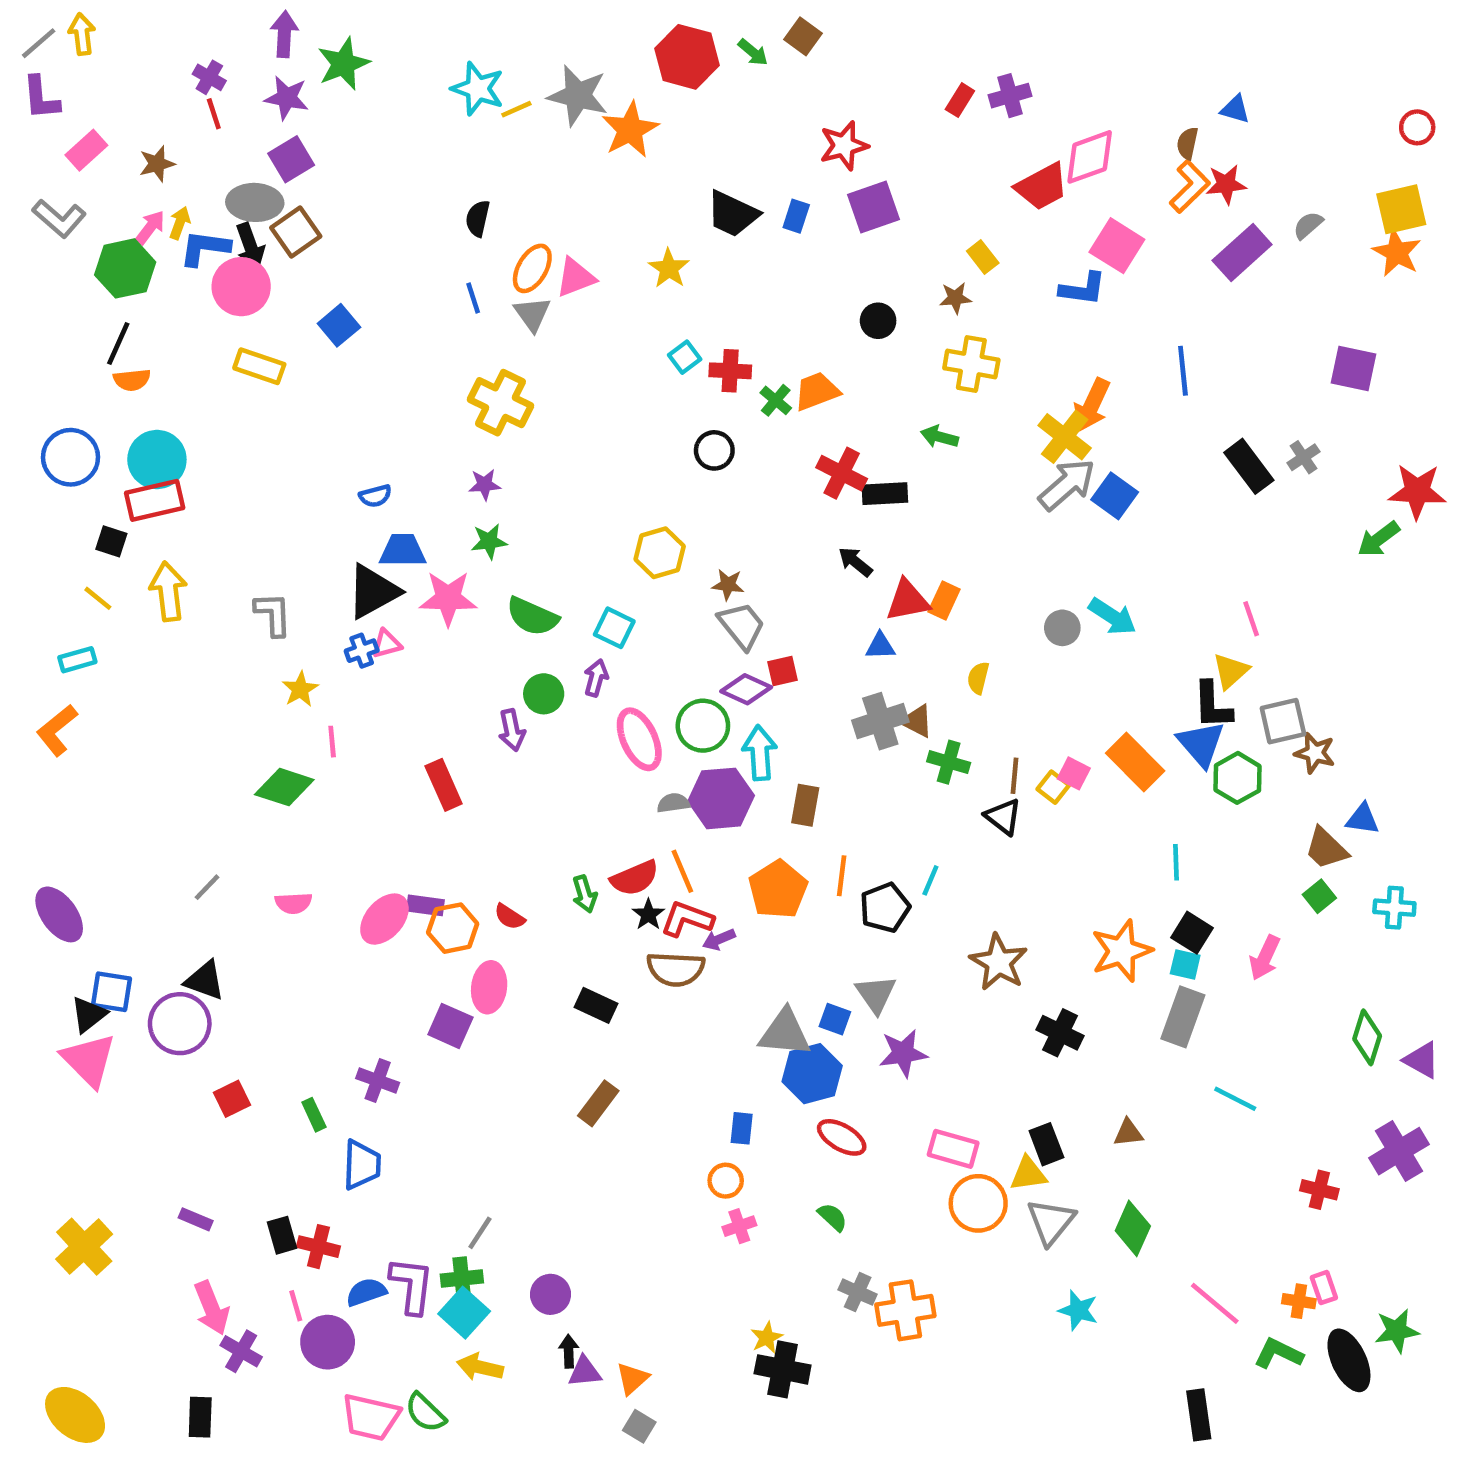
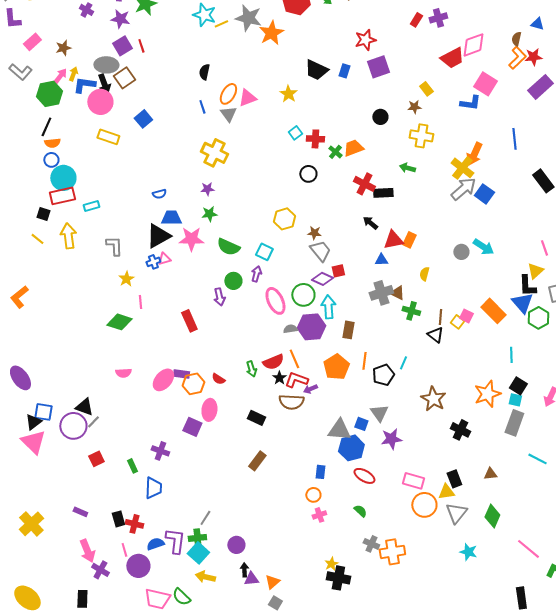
red line: (214, 114) -> (141, 46), moved
blue circle: (71, 457) -> (51, 160), moved, size x0.6
cyan rectangle: (77, 660) -> (91, 206), moved
gray line: (207, 887) -> (93, 422), moved

